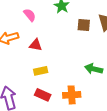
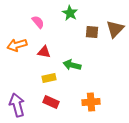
green arrow: (94, 69) -> (72, 65), moved
orange cross: (72, 95) -> (91, 102), moved

